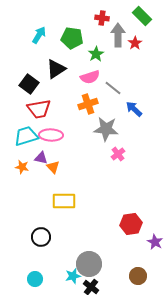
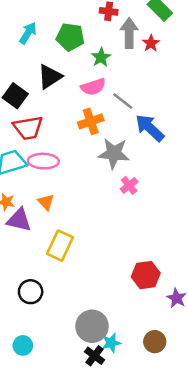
blue arrow: (134, 109) -> (150, 128), size x1.4
purple triangle: (41, 158) -> (19, 220), moved, size x1.5
yellow rectangle: (64, 201) -> (60, 246), turned -65
cyan star: (73, 276) -> (111, 343), moved

